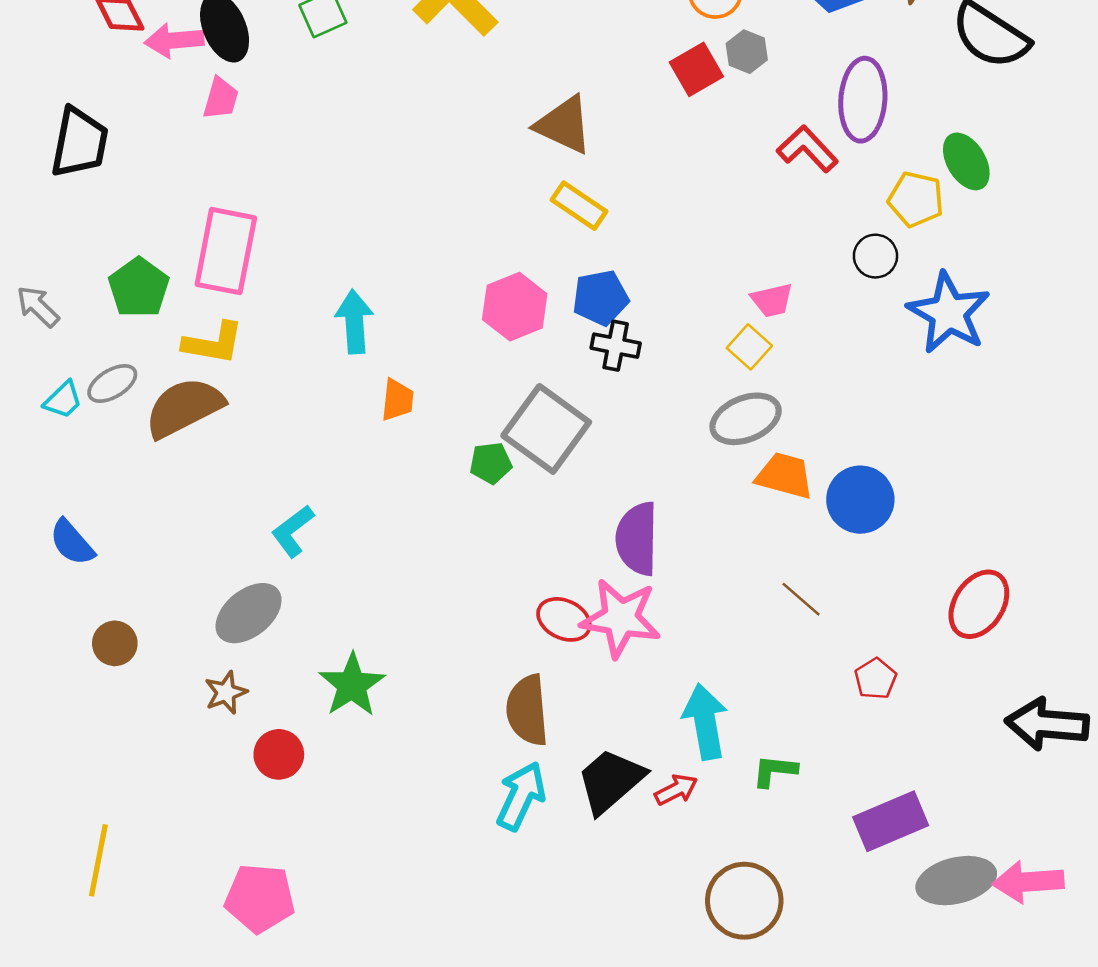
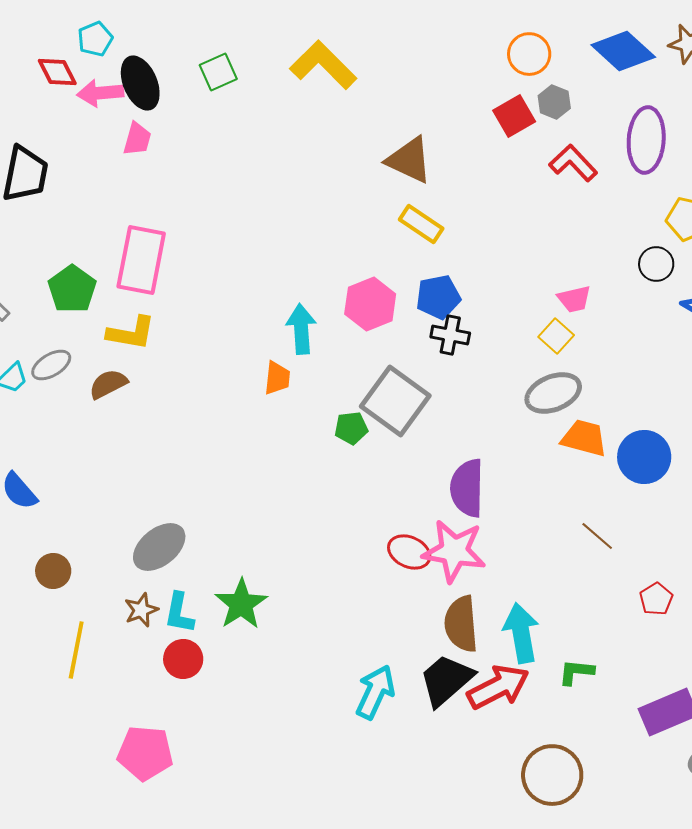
red L-shape: (807, 149) -> (573, 163), moved
cyan arrow: (354, 322) -> (301, 329), moved
brown semicircle: (184, 407) -> (108, 384), size x0.6
cyan L-shape: (293, 531) -> (179, 613), moved, turned -42
brown semicircle: (527, 710) -> (461, 624), moved
red arrow: (676, 790) -> (498, 687), size x1.8
yellow line: (98, 860) -> (76, 650), moved
pink pentagon: (260, 898) -> (145, 753), moved

